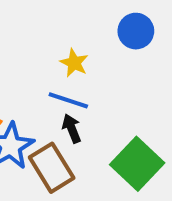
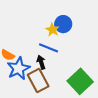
blue circle: (136, 31) -> (63, 24), moved
black arrow: (72, 129) -> (41, 62), moved

